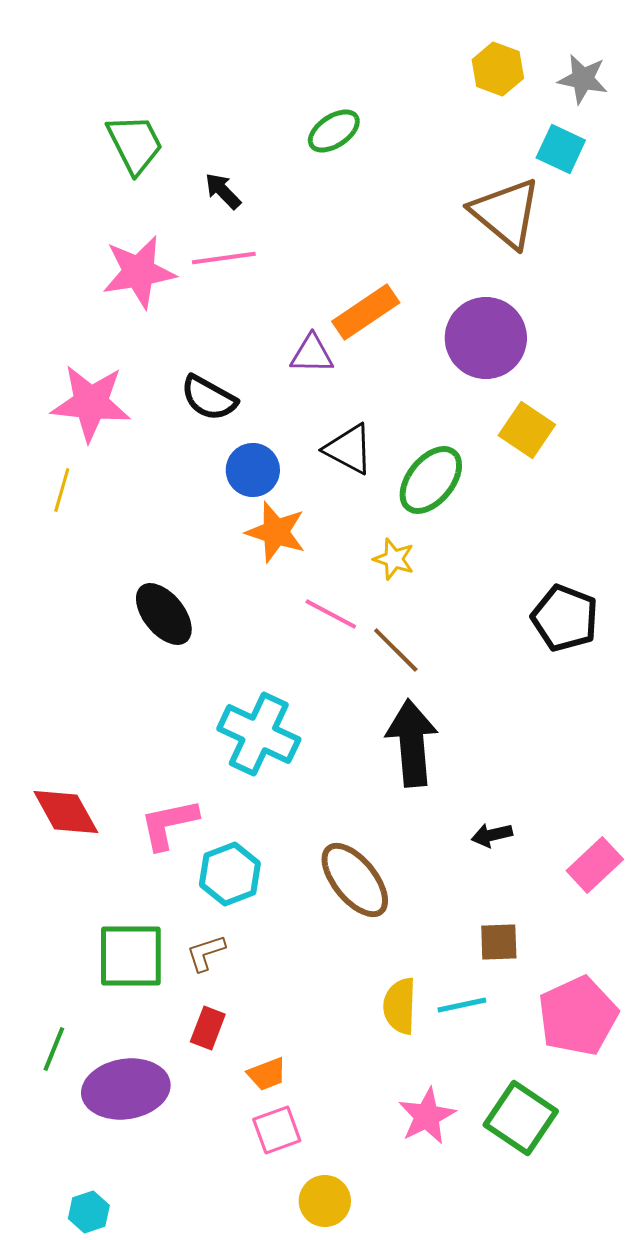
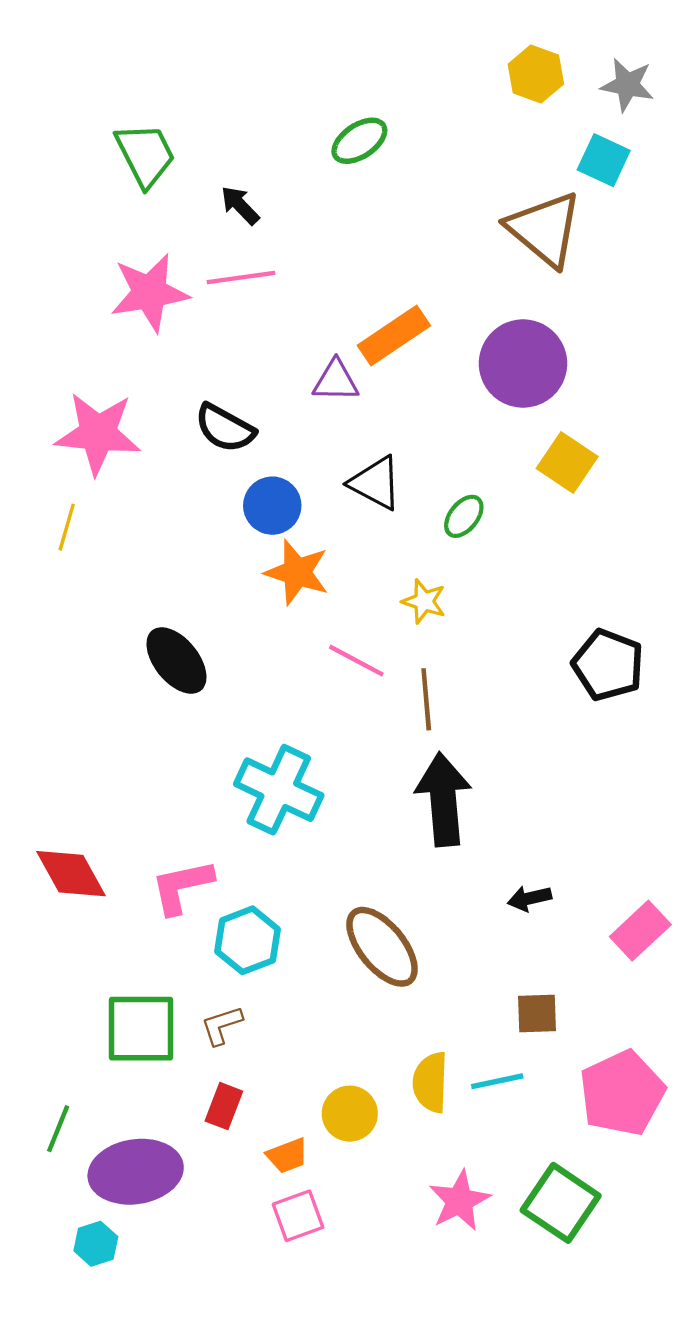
green ellipse: (431, 480) -> (464, 516), size x0.6
brown line: (396, 650) -> (426, 699), turned 40
yellow circle: (325, 1201) -> (350, 1114), moved
cyan hexagon: (89, 1212) -> (96, 1244), moved

